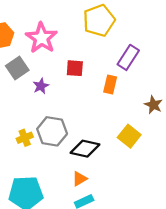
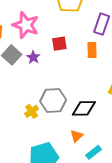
purple star: (41, 86) -> (33, 57), moved
orange triangle: (80, 179) -> (76, 136), moved

